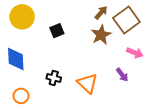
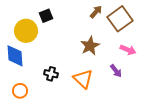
yellow circle: (22, 17) -> (26, 31), moved
black square: (57, 31) -> (46, 16), moved
brown star: (101, 35) -> (90, 46), moved

